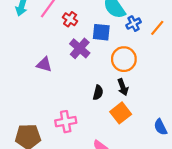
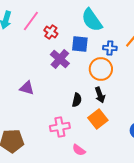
blue cross: (134, 24) -> (110, 48), moved, turned 32
purple triangle: (44, 64) -> (27, 88), moved
pink cross: (66, 122) -> (60, 127), moved

